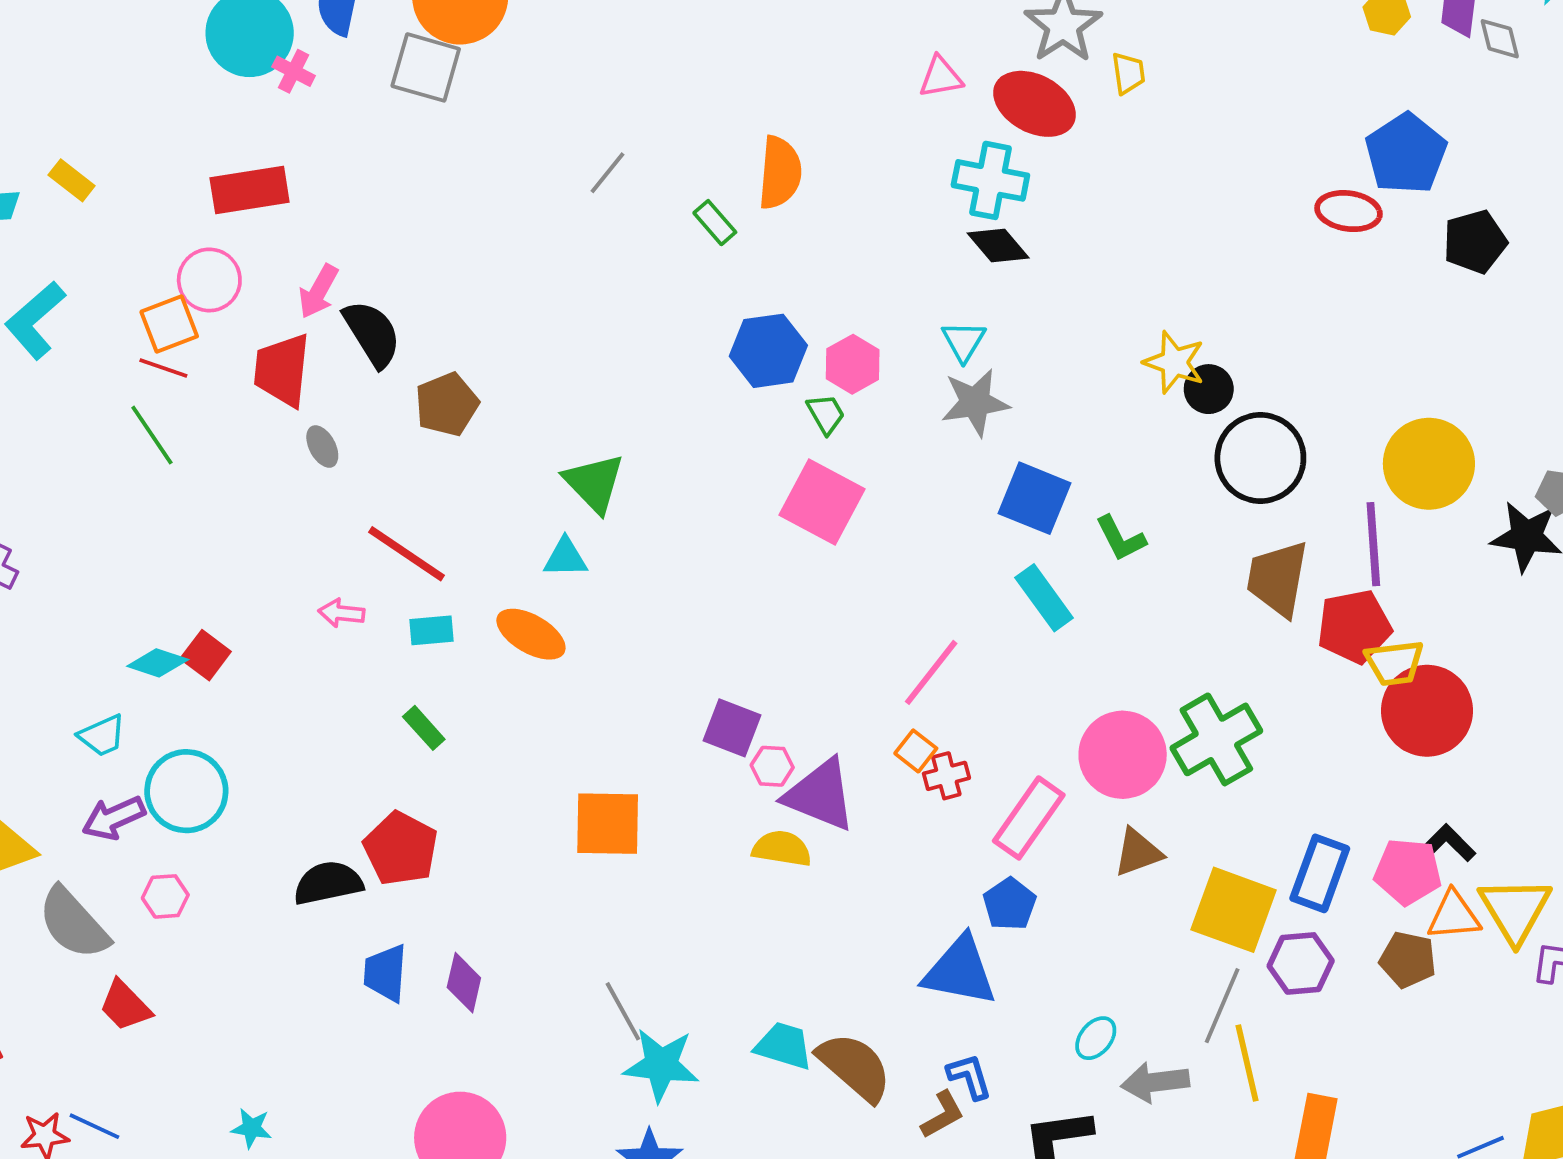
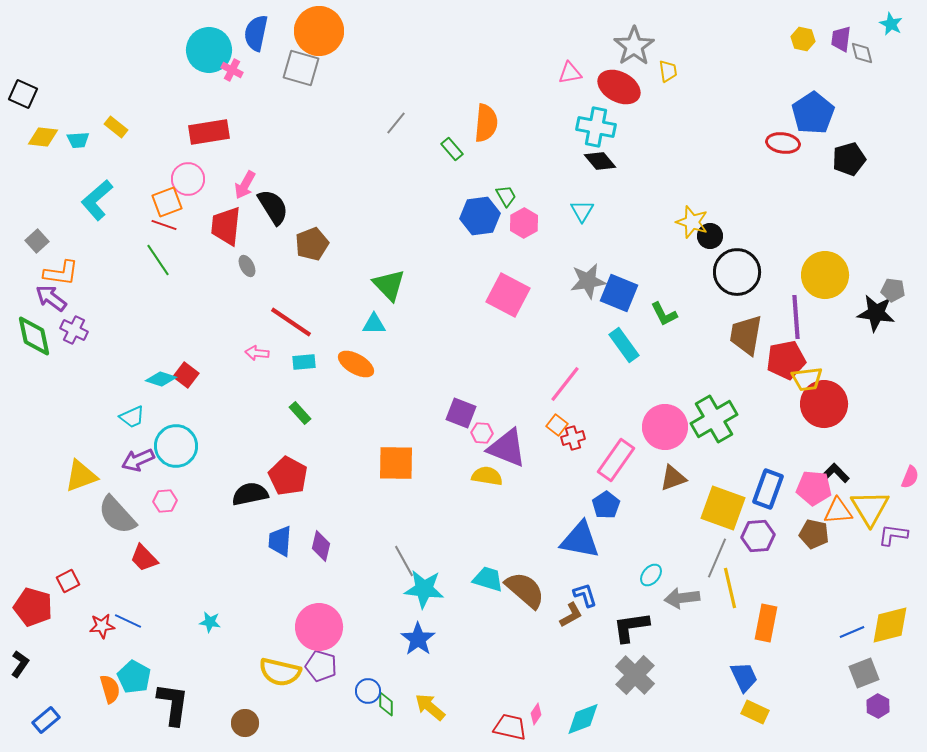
gray star: (975, 402) -> (588, 281), moved
green trapezoid: (826, 414) -> (506, 196), moved

